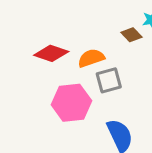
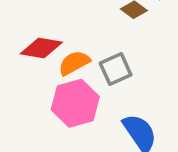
orange semicircle: (91, 58) -> (74, 63), moved

